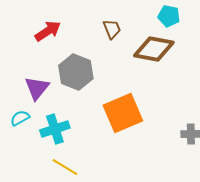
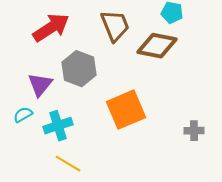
brown trapezoid: (112, 29) -> (115, 26), size x1.6
red arrow: (48, 31) -> (51, 28), size x1.4

